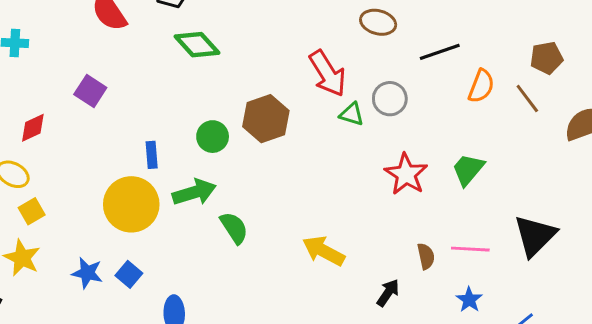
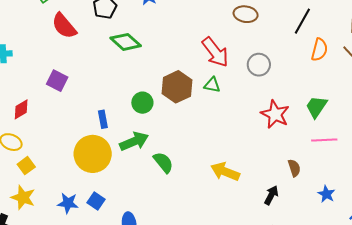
black line: (440, 52) -> (302, 21), moved, turned -36
green triangle: (352, 114) -> (212, 85), moved
pink line: (470, 249) -> (324, 140), moved

